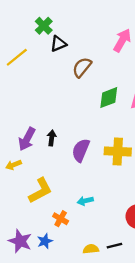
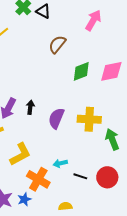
black triangle: (58, 44) -> (43, 11), moved, turned 49
orange cross: (61, 219) -> (38, 179), size x1.6
black line: (114, 246) -> (80, 176), moved, turned 32

